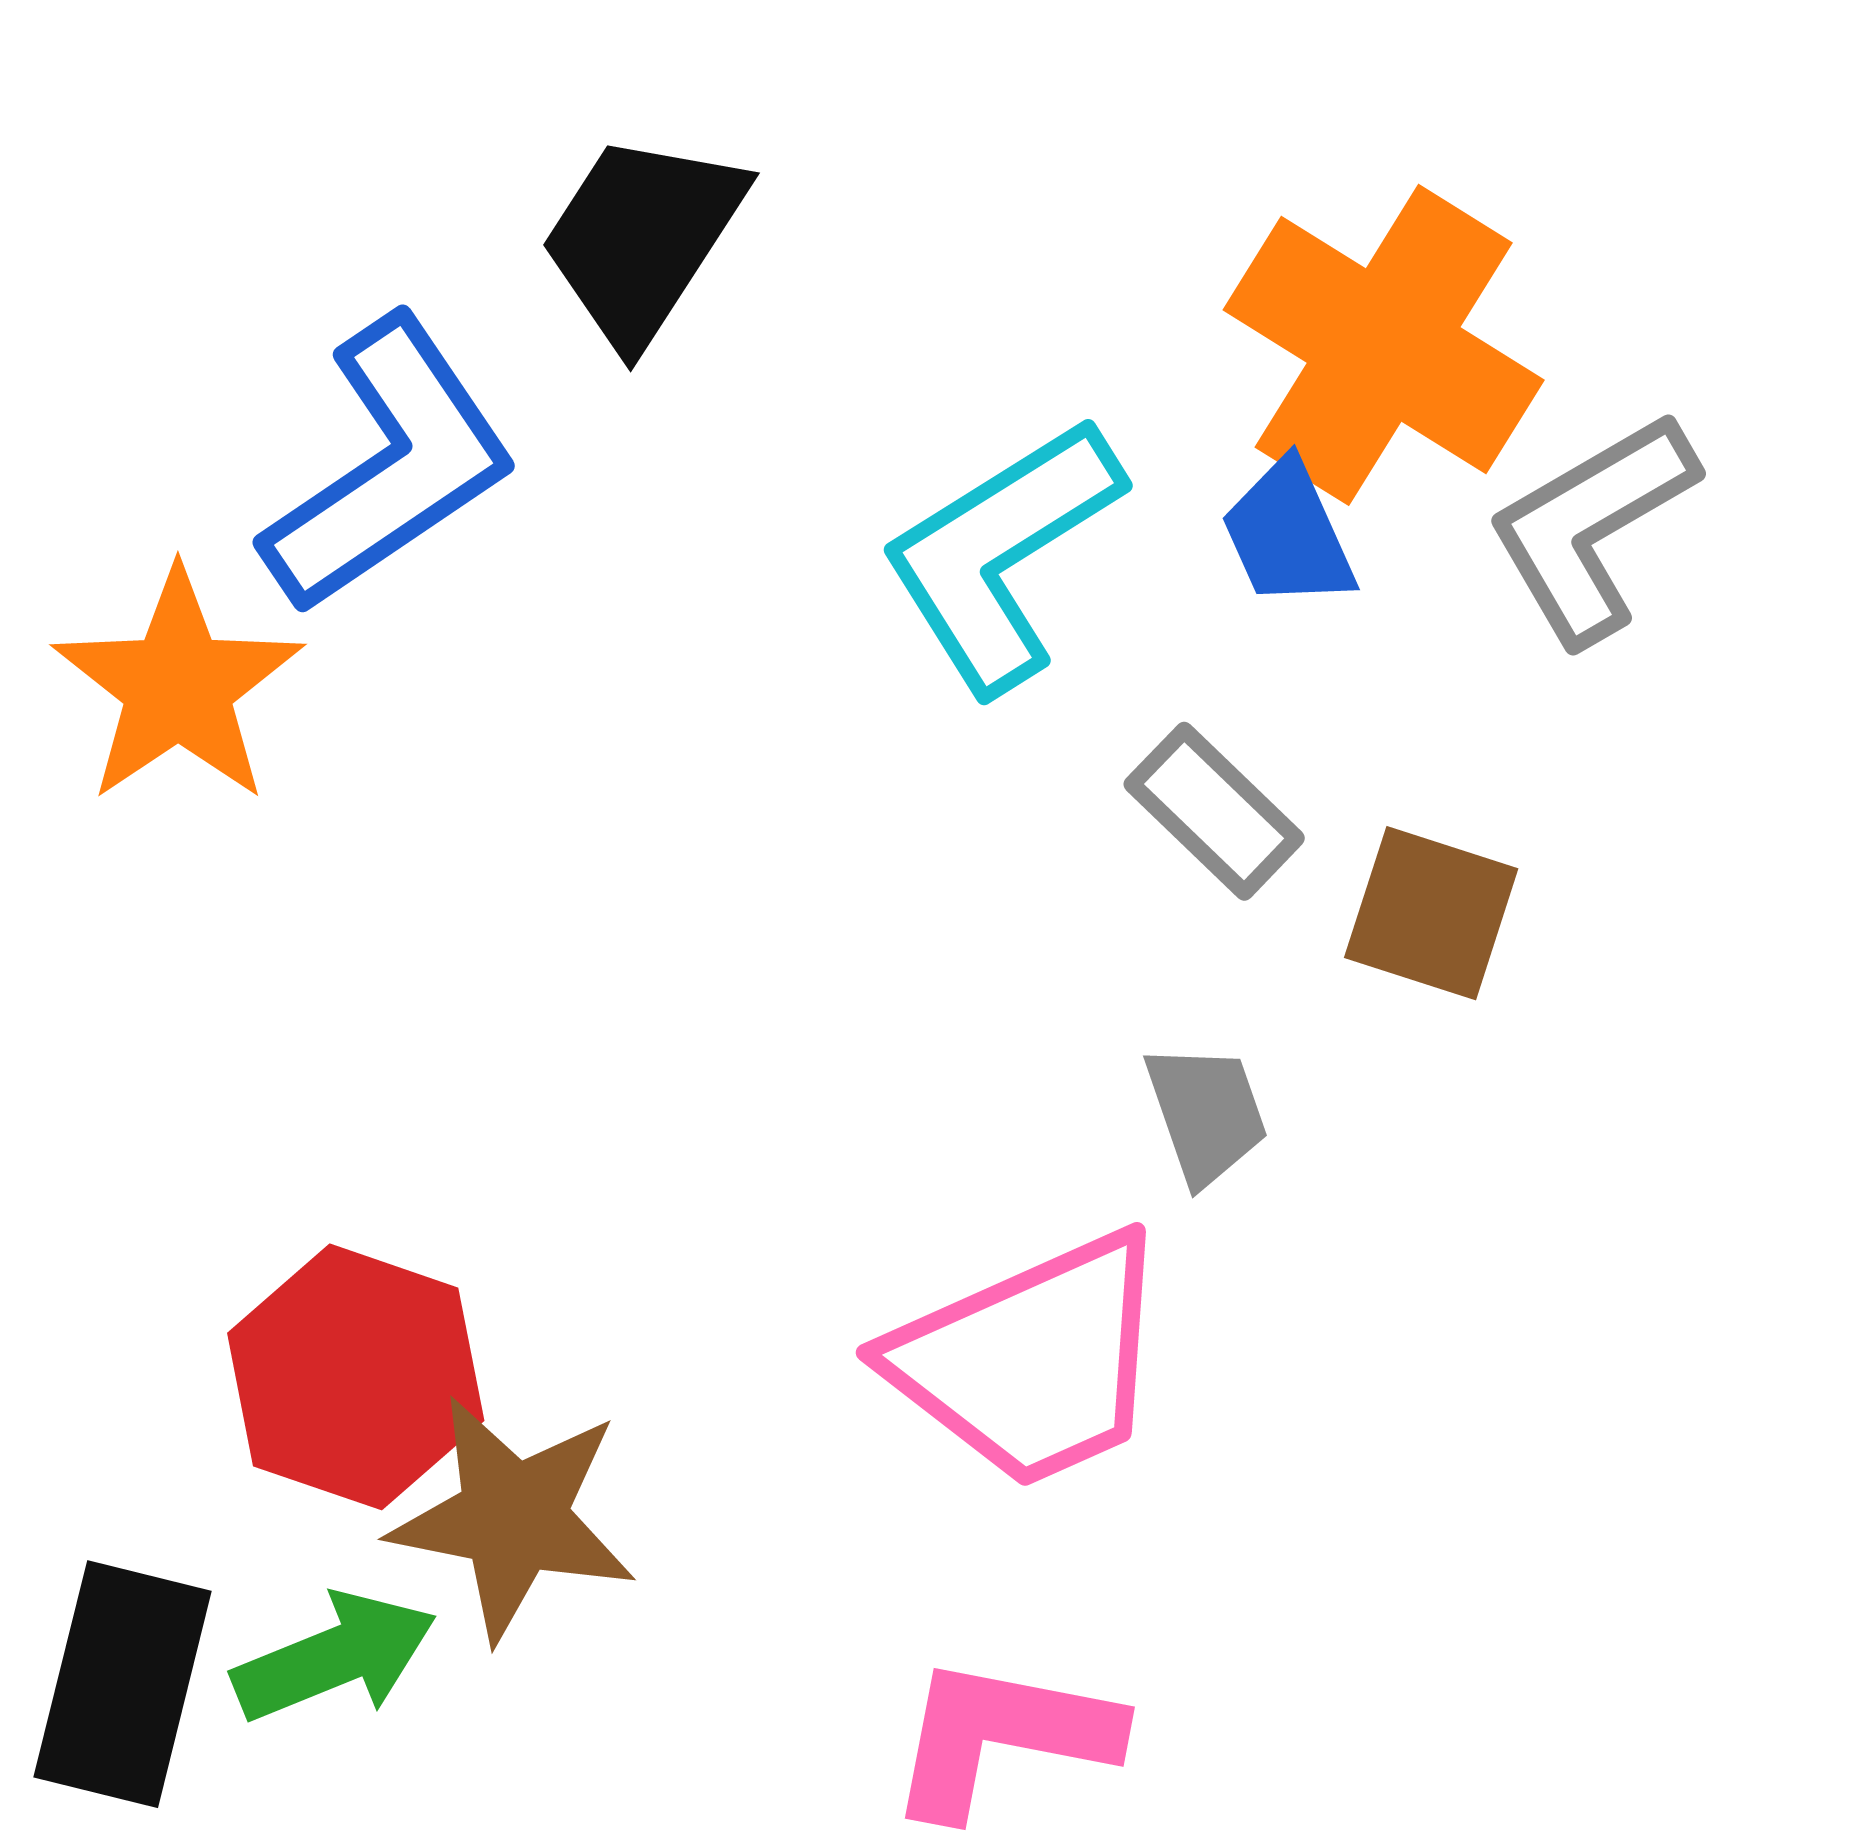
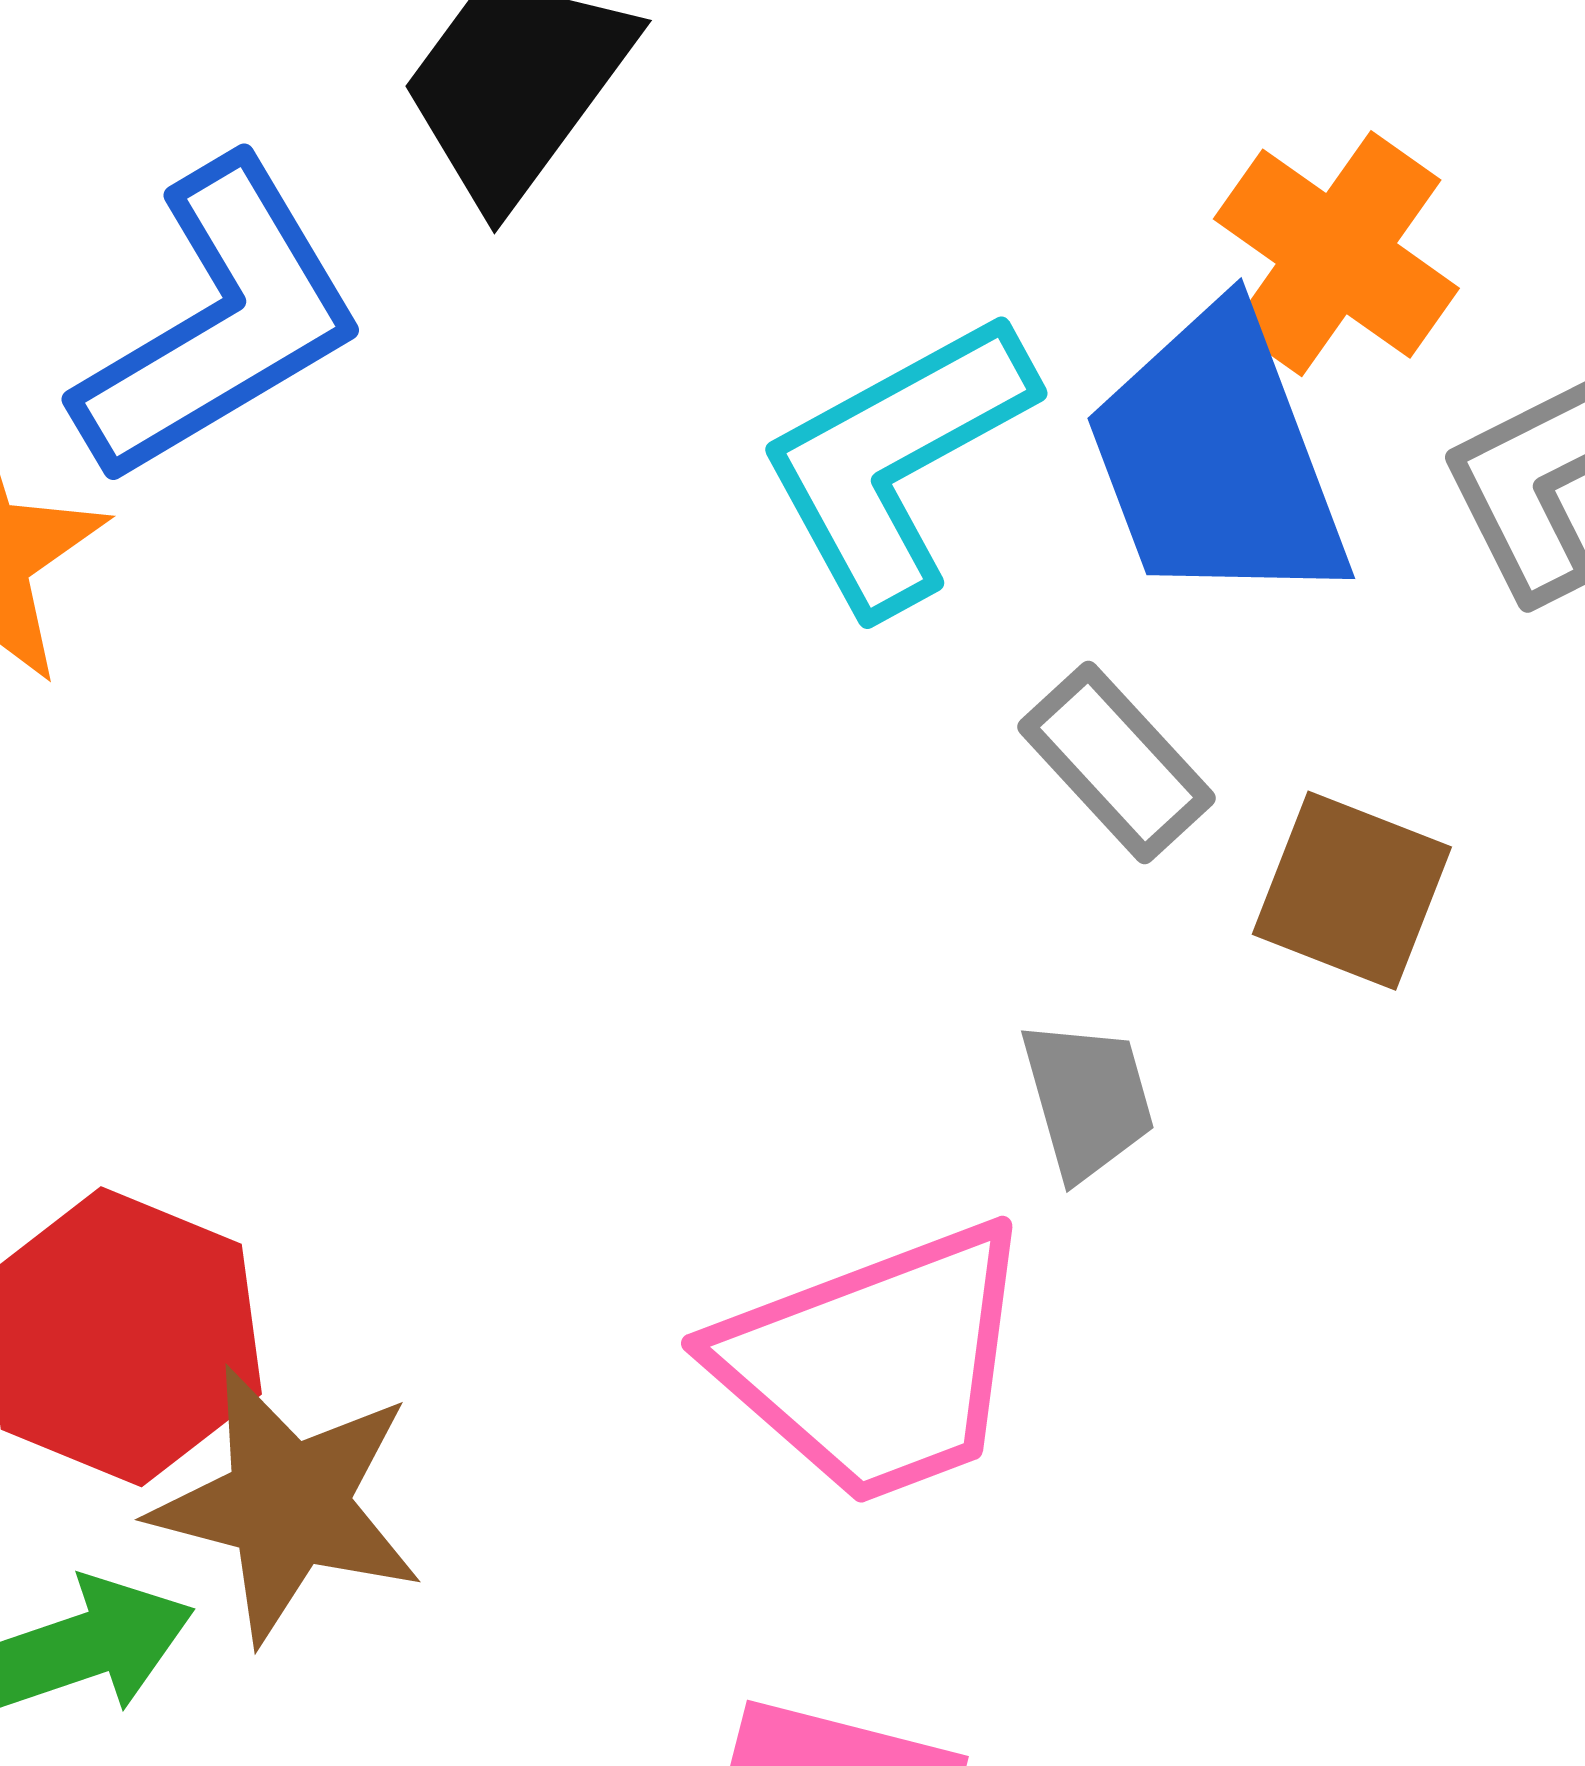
orange cross: (1384, 345) -> (1336, 254), size x0.7
blue trapezoid: (1288, 534) -> (1217, 459), size x1.8

